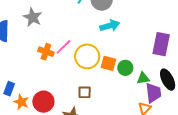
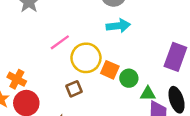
orange cross: (46, 52) -> (17, 79), moved
brown square: (85, 92) -> (74, 89), moved, turned -32

